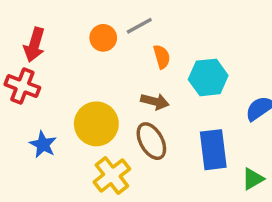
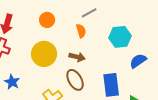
gray line: (139, 26) -> (89, 13), moved
cyan hexagon: (208, 77) -> (120, 37), moved
yellow circle: (96, 124) -> (44, 54), moved

